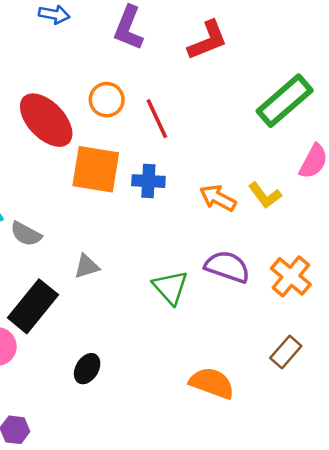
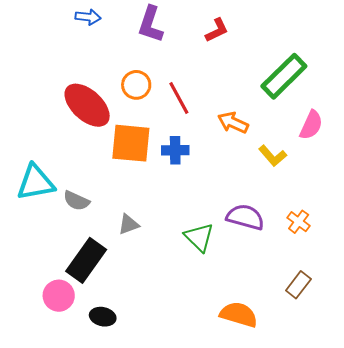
red L-shape: (208, 40) -> (217, 30), size x0.7
orange arrow: (218, 198) -> (233, 123), moved
orange cross: (291, 276) -> (299, 222), size x0.7
black ellipse: (87, 369) -> (103, 317), moved, turned 75

